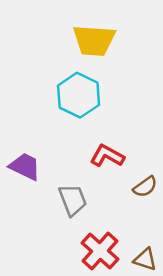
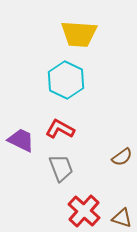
red L-shape: (107, 156) -> (60, 129), moved

